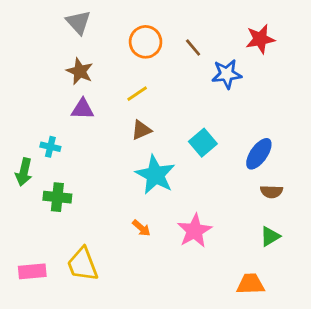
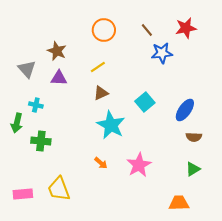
gray triangle: (78, 22) -> (27, 69), moved
brown line: (193, 47) -> (147, 30), moved

